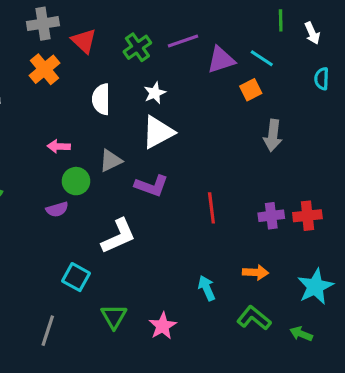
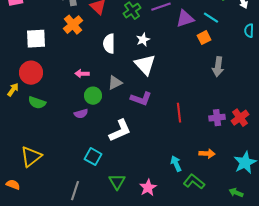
white triangle: (158, 132) -> (145, 65), turned -45
red cross: (307, 216) -> (240, 118), turned -30
green L-shape: (254, 318) -> (194, 182), moved

